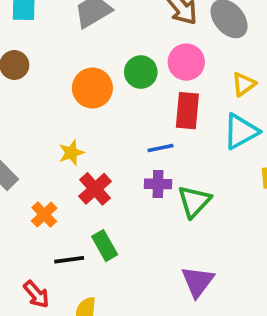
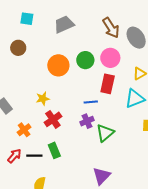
purple cross: (158, 184) -> (87, 121), turned -32
red arrow: (36, 294) -> (14, 156), moved, turned -105

